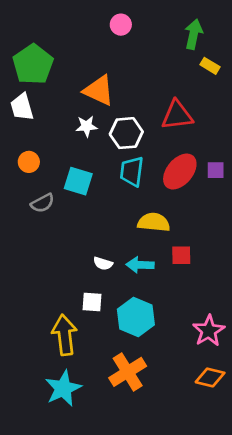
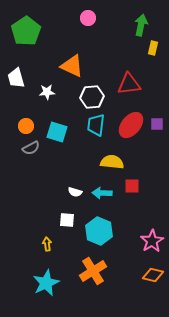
green pentagon: (33, 64) -> (26, 31), moved
yellow rectangle: (210, 66) -> (153, 48), turned 72
white star: (86, 126) -> (47, 92), moved
orange circle: (29, 162) -> (26, 126), moved
yellow arrow: (65, 335) -> (47, 244), size x0.5

